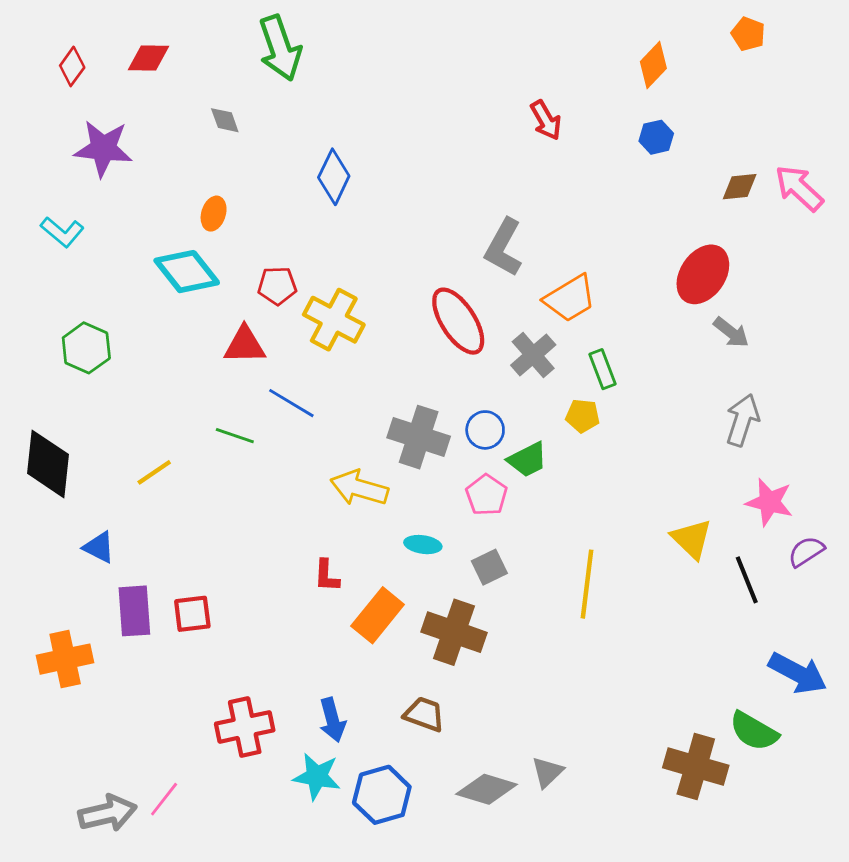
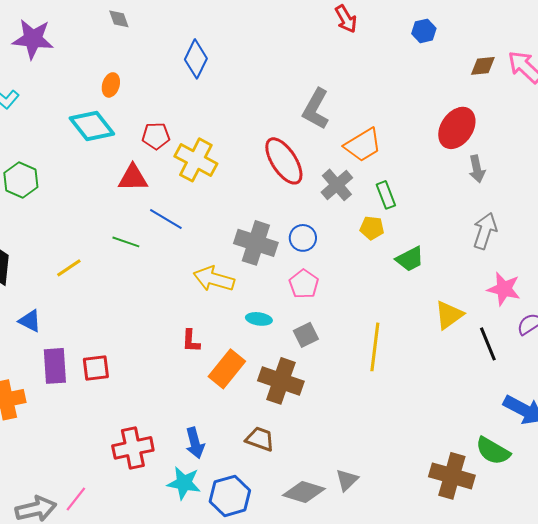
gray arrow: (731, 332) -> (477, 169), turned 40
green trapezoid: (528, 460) -> (410, 259), moved
yellow triangle: (692, 539) -> (449, 315), turned 40

